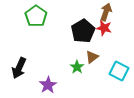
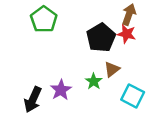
black arrow: (19, 68) -> (33, 100), moved
cyan square: (119, 71) -> (133, 96), moved
purple star: (48, 85) -> (61, 90), moved

